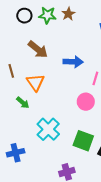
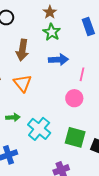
green star: (47, 15) -> (52, 32), moved, turned 30
brown arrow: (38, 49) -> (22, 50), turned 65
green arrow: (23, 103) -> (13, 117), moved, turned -40

